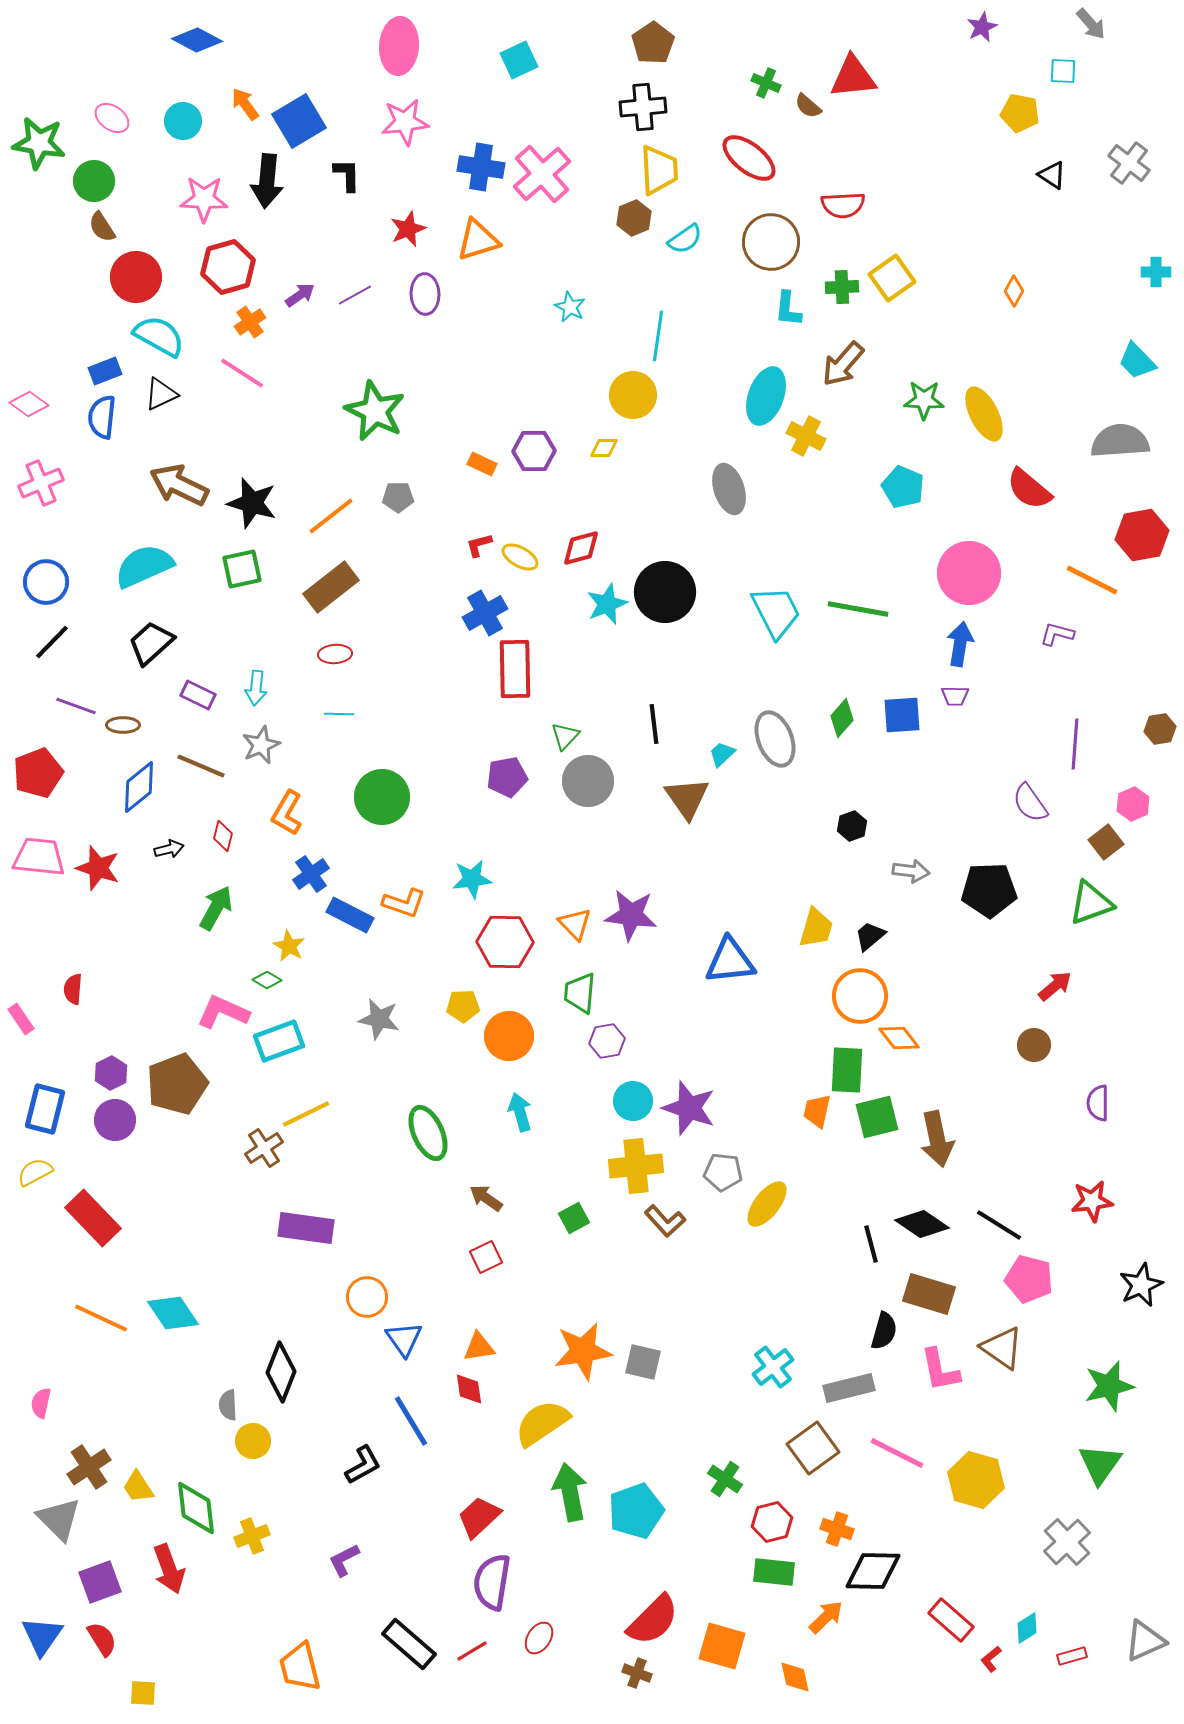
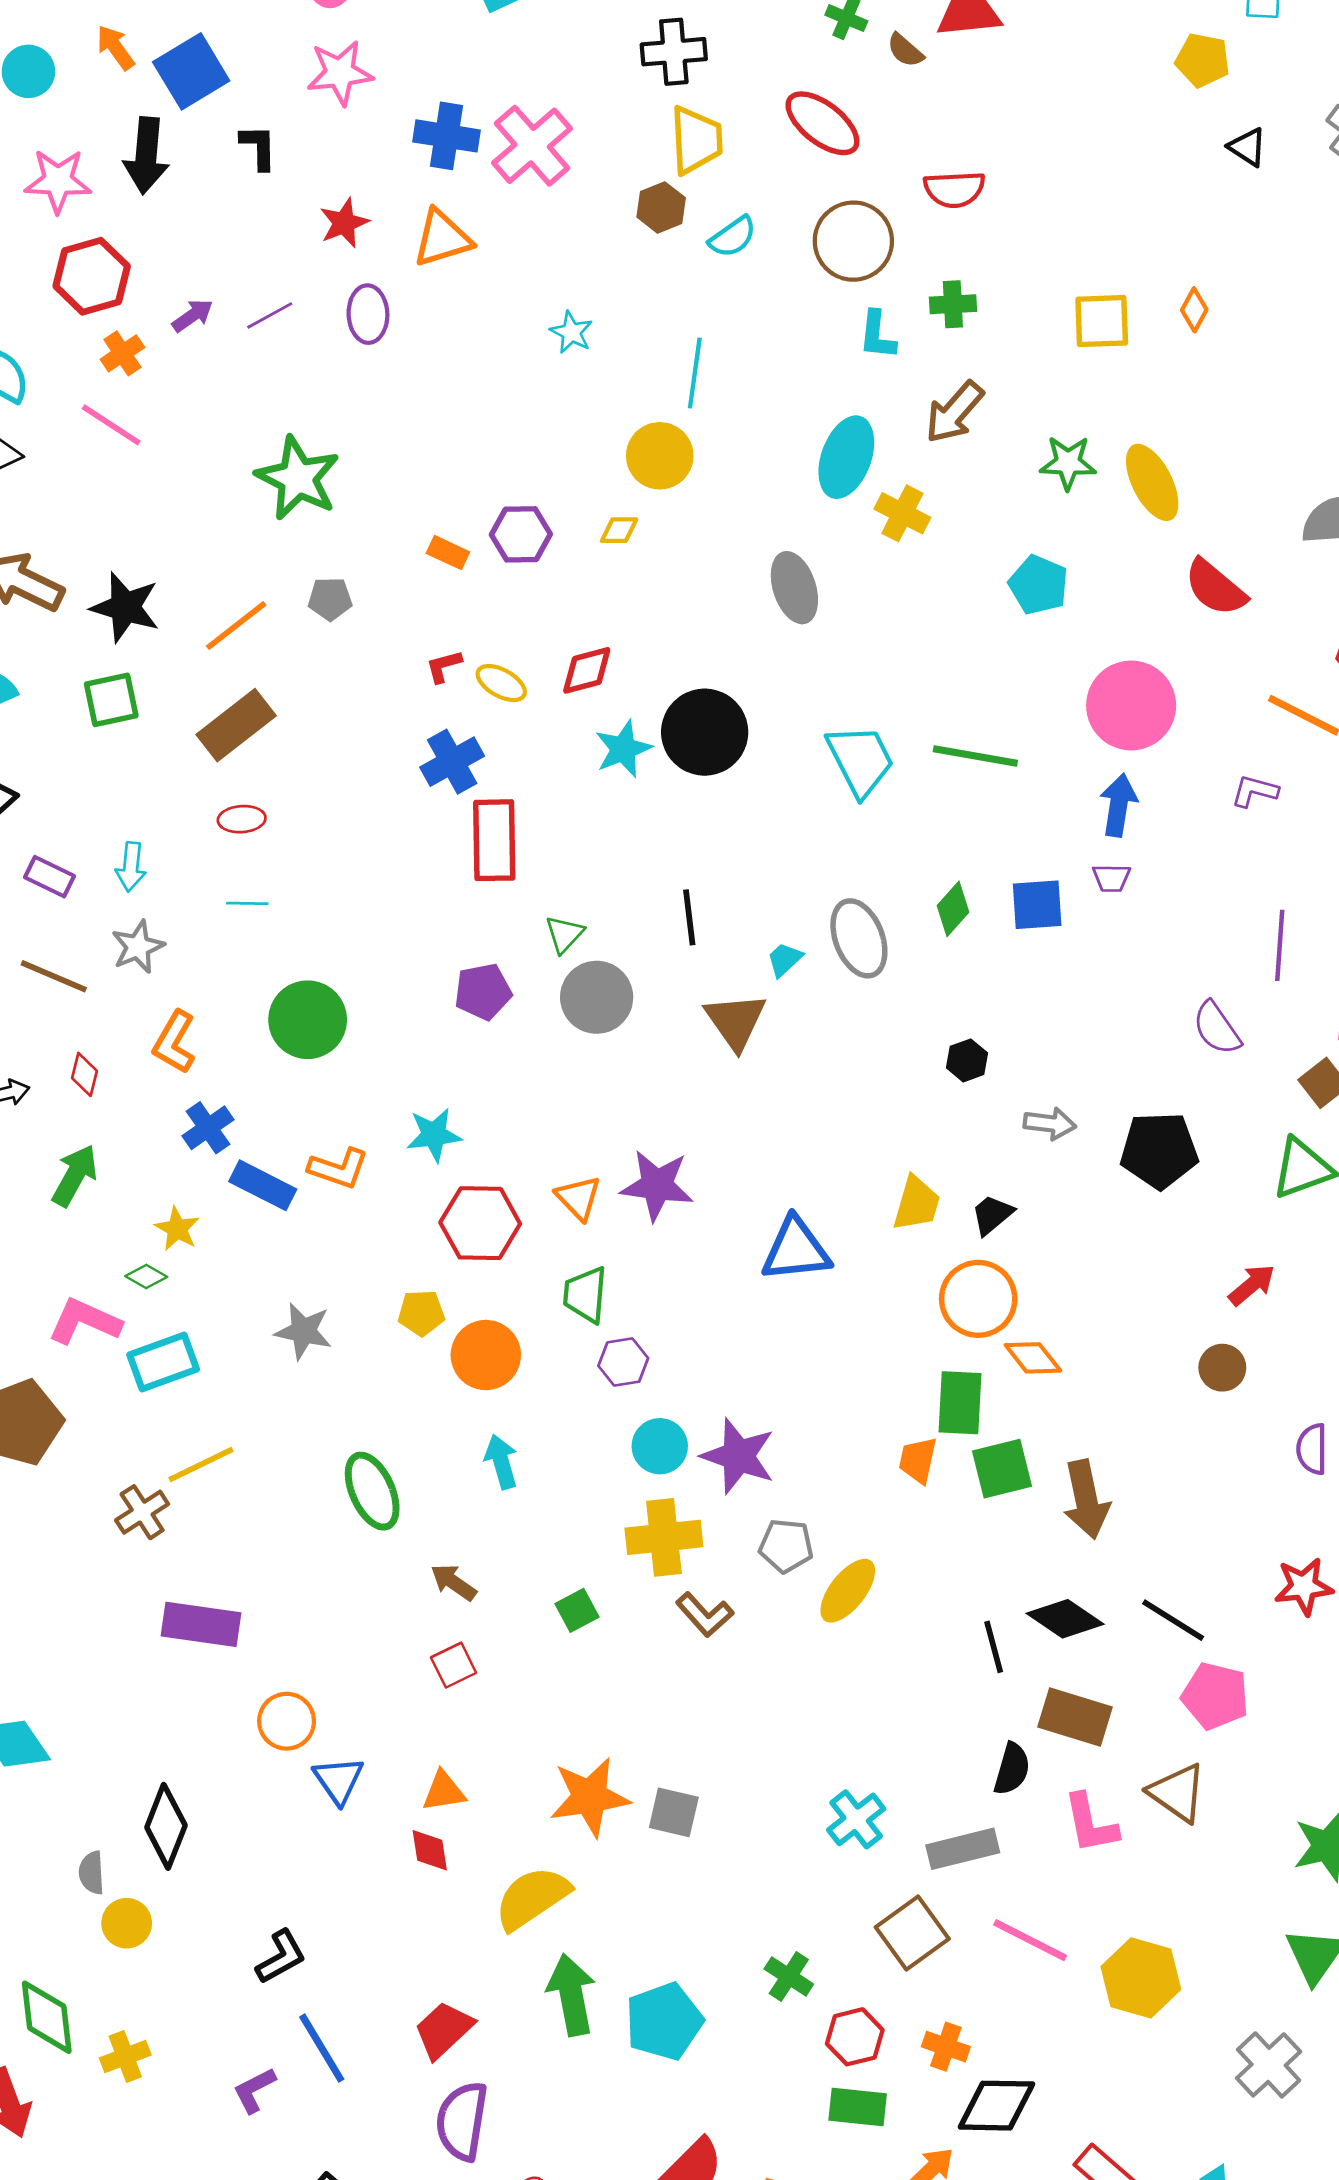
yellow square: (892, 278) -> (1102, 321), moved, turned 33
blue line: (411, 1421) -> (322, 2048), moved

